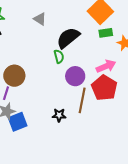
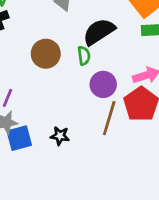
brown circle: (14, 76) -> (46, 54), moved
black star: (59, 115) -> (60, 136), moved

